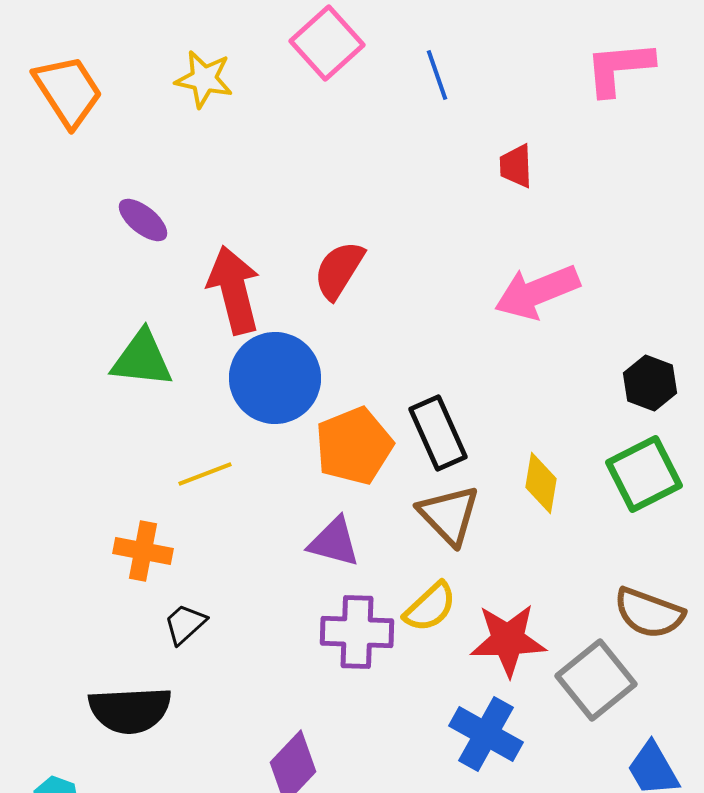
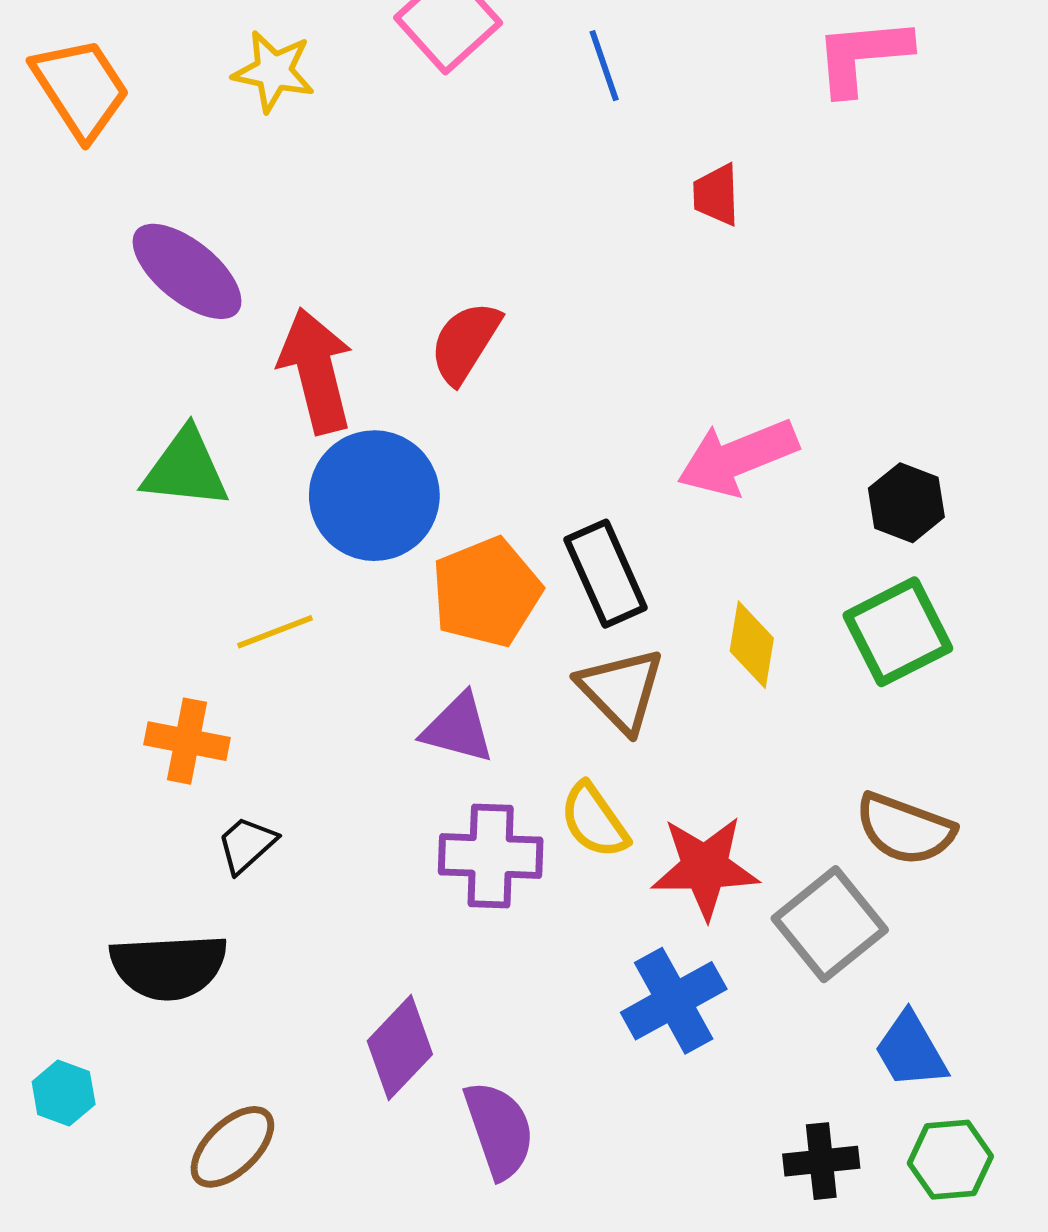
purple ellipse: (143, 220) -> (187, 271), size x1.6
pink arrow: (537, 292) -> (738, 457), moved
yellow semicircle: (430, 607) -> (594, 821), turned 98
blue cross: (486, 734) -> (674, 1001), turned 32

